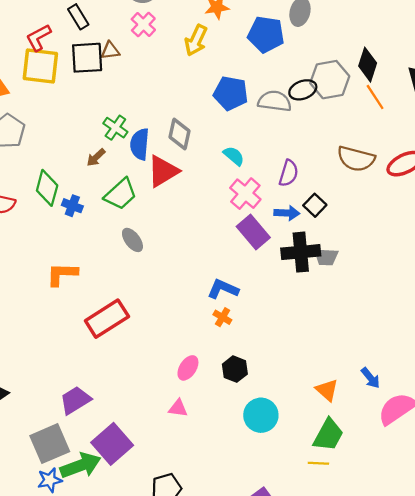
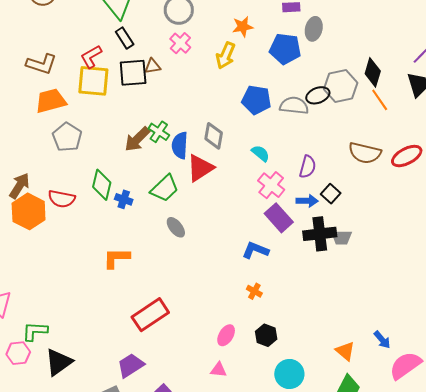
brown arrow: (96, 157) -> (137, 139), moved, size x1.6
blue L-shape: (223, 289) -> (255, 250), moved
red rectangle: (107, 319) -> (150, 315), moved

